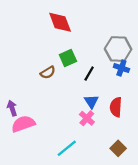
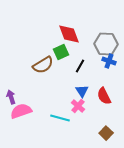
red diamond: (60, 22) -> (69, 34), moved
brown semicircle: (48, 72) -> (43, 65), size x1.5
red semicircle: (116, 107) -> (104, 96), turned -30
cyan line: (67, 148) -> (60, 118), moved, turned 54

